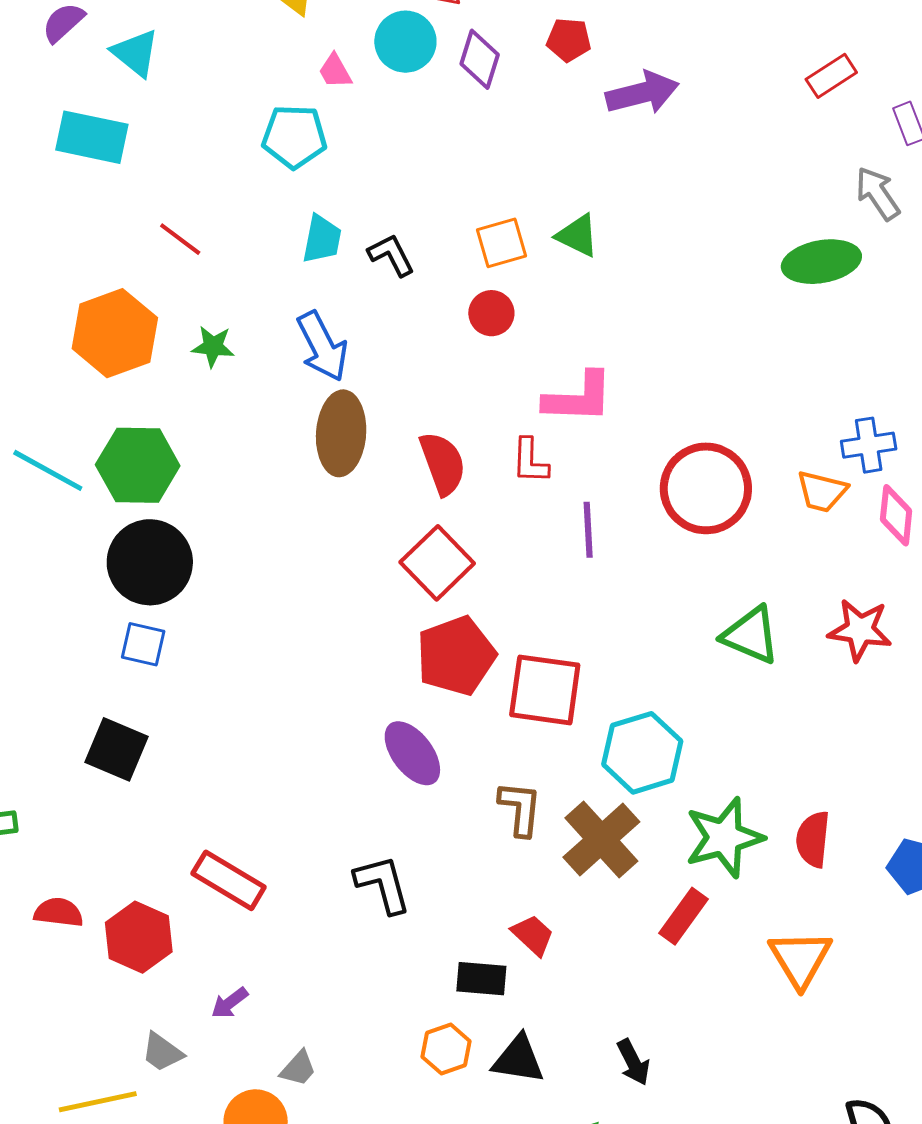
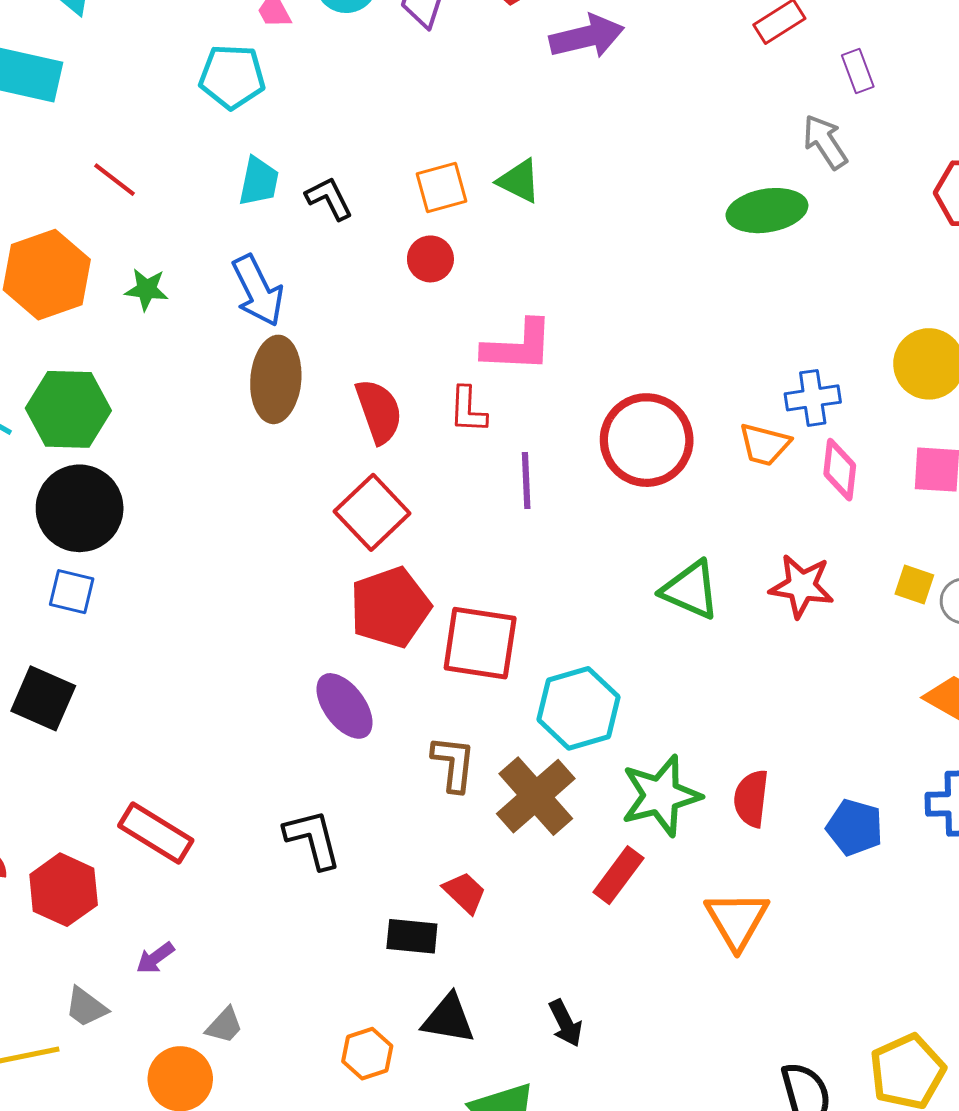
orange hexagon: (446, 1049) -> (367, 1054), moved

